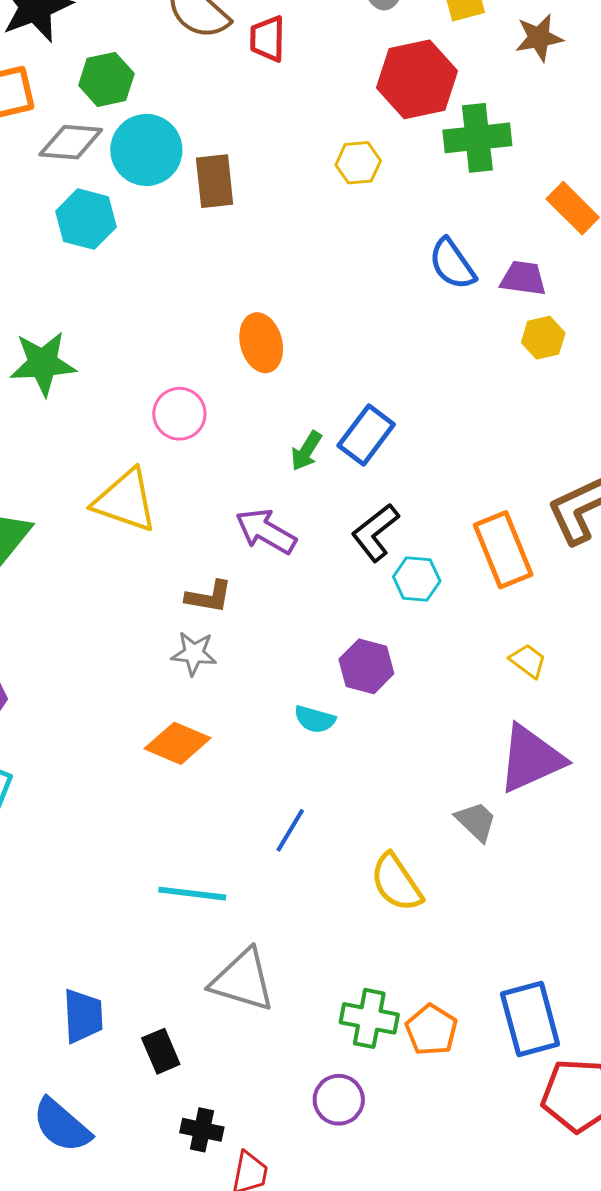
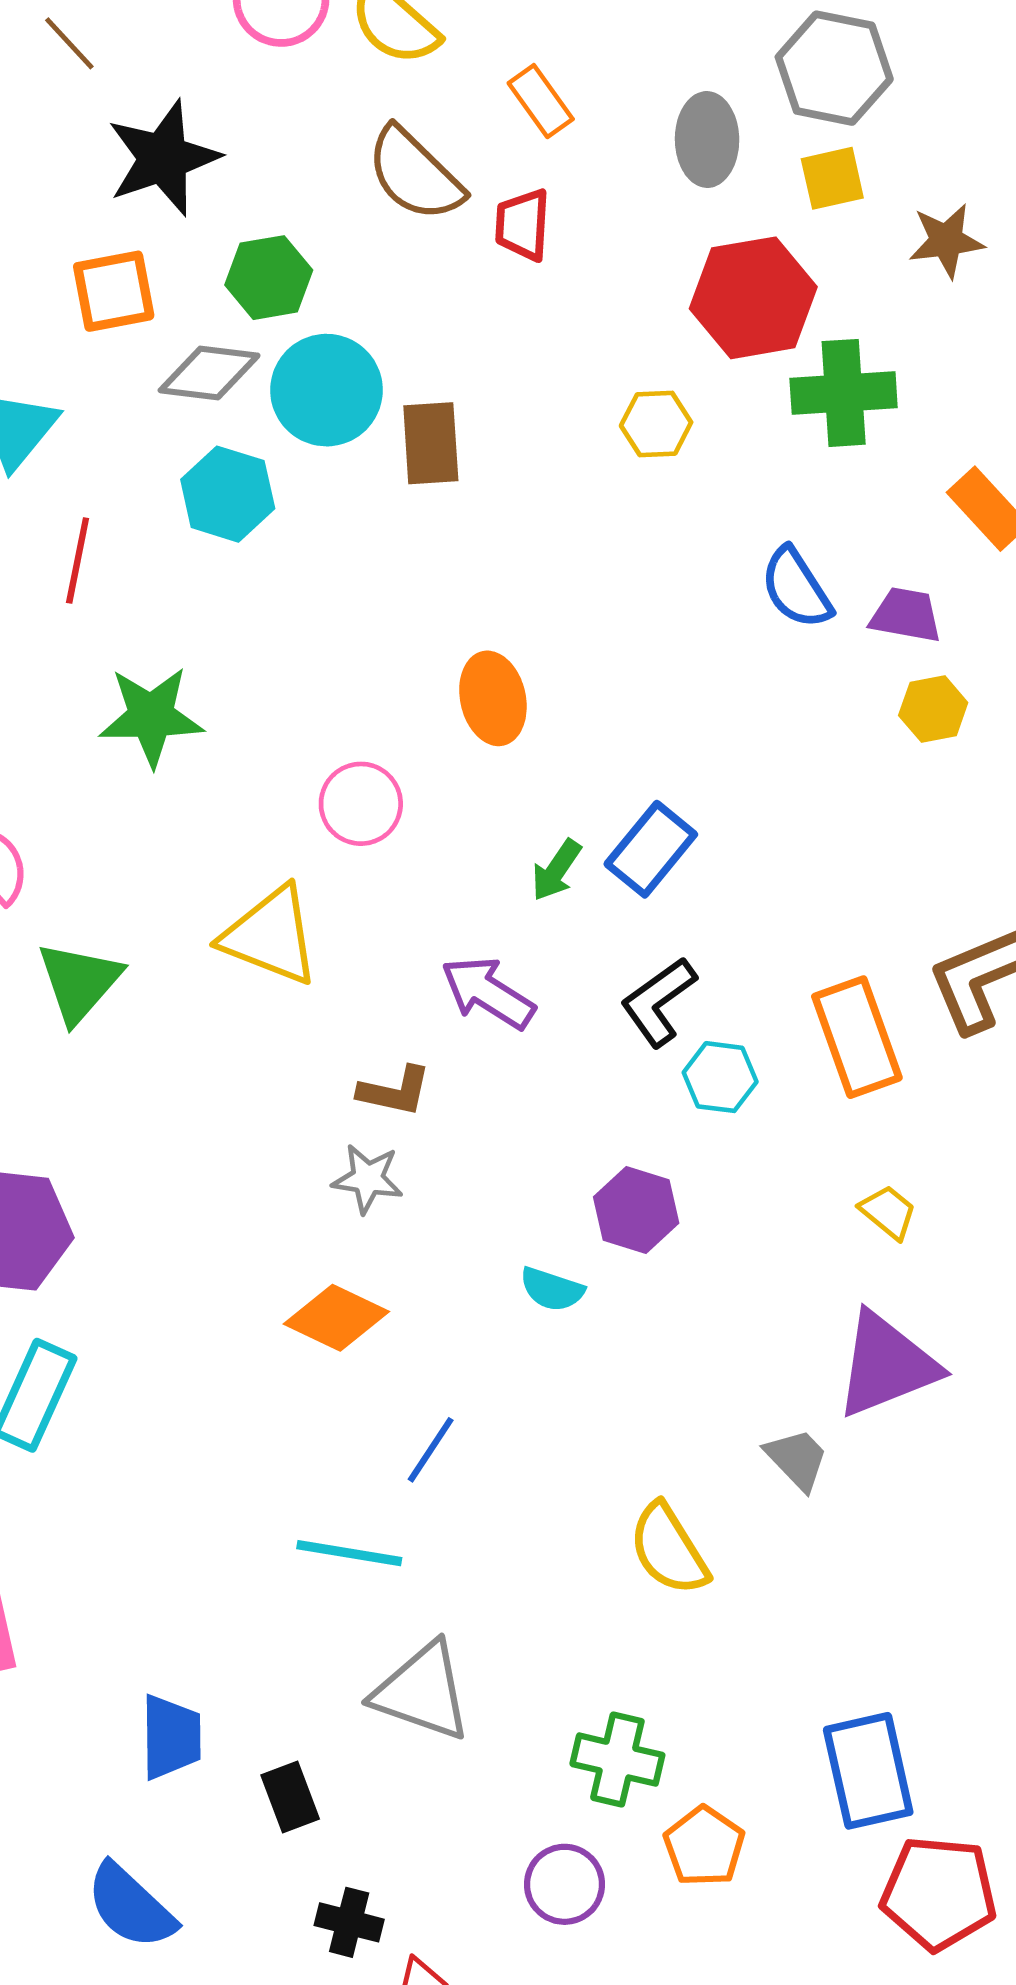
blue line: (290, 830) -> (431, 1450), moved
orange pentagon: (431, 1030) -> (704, 1846), moved

